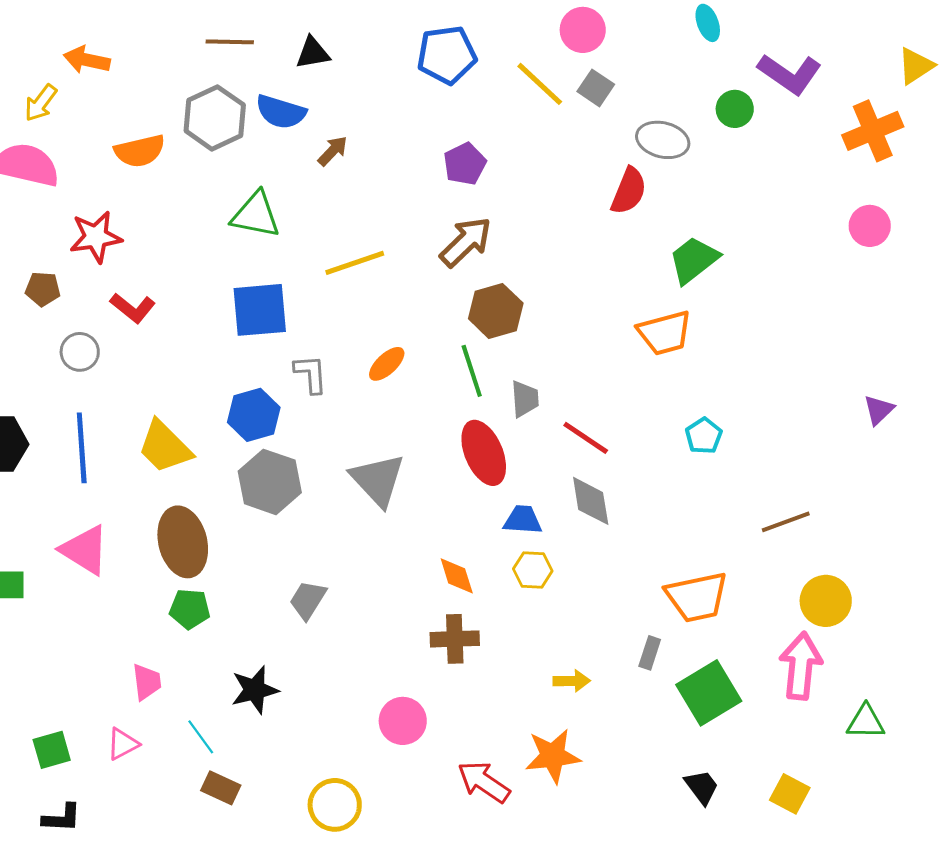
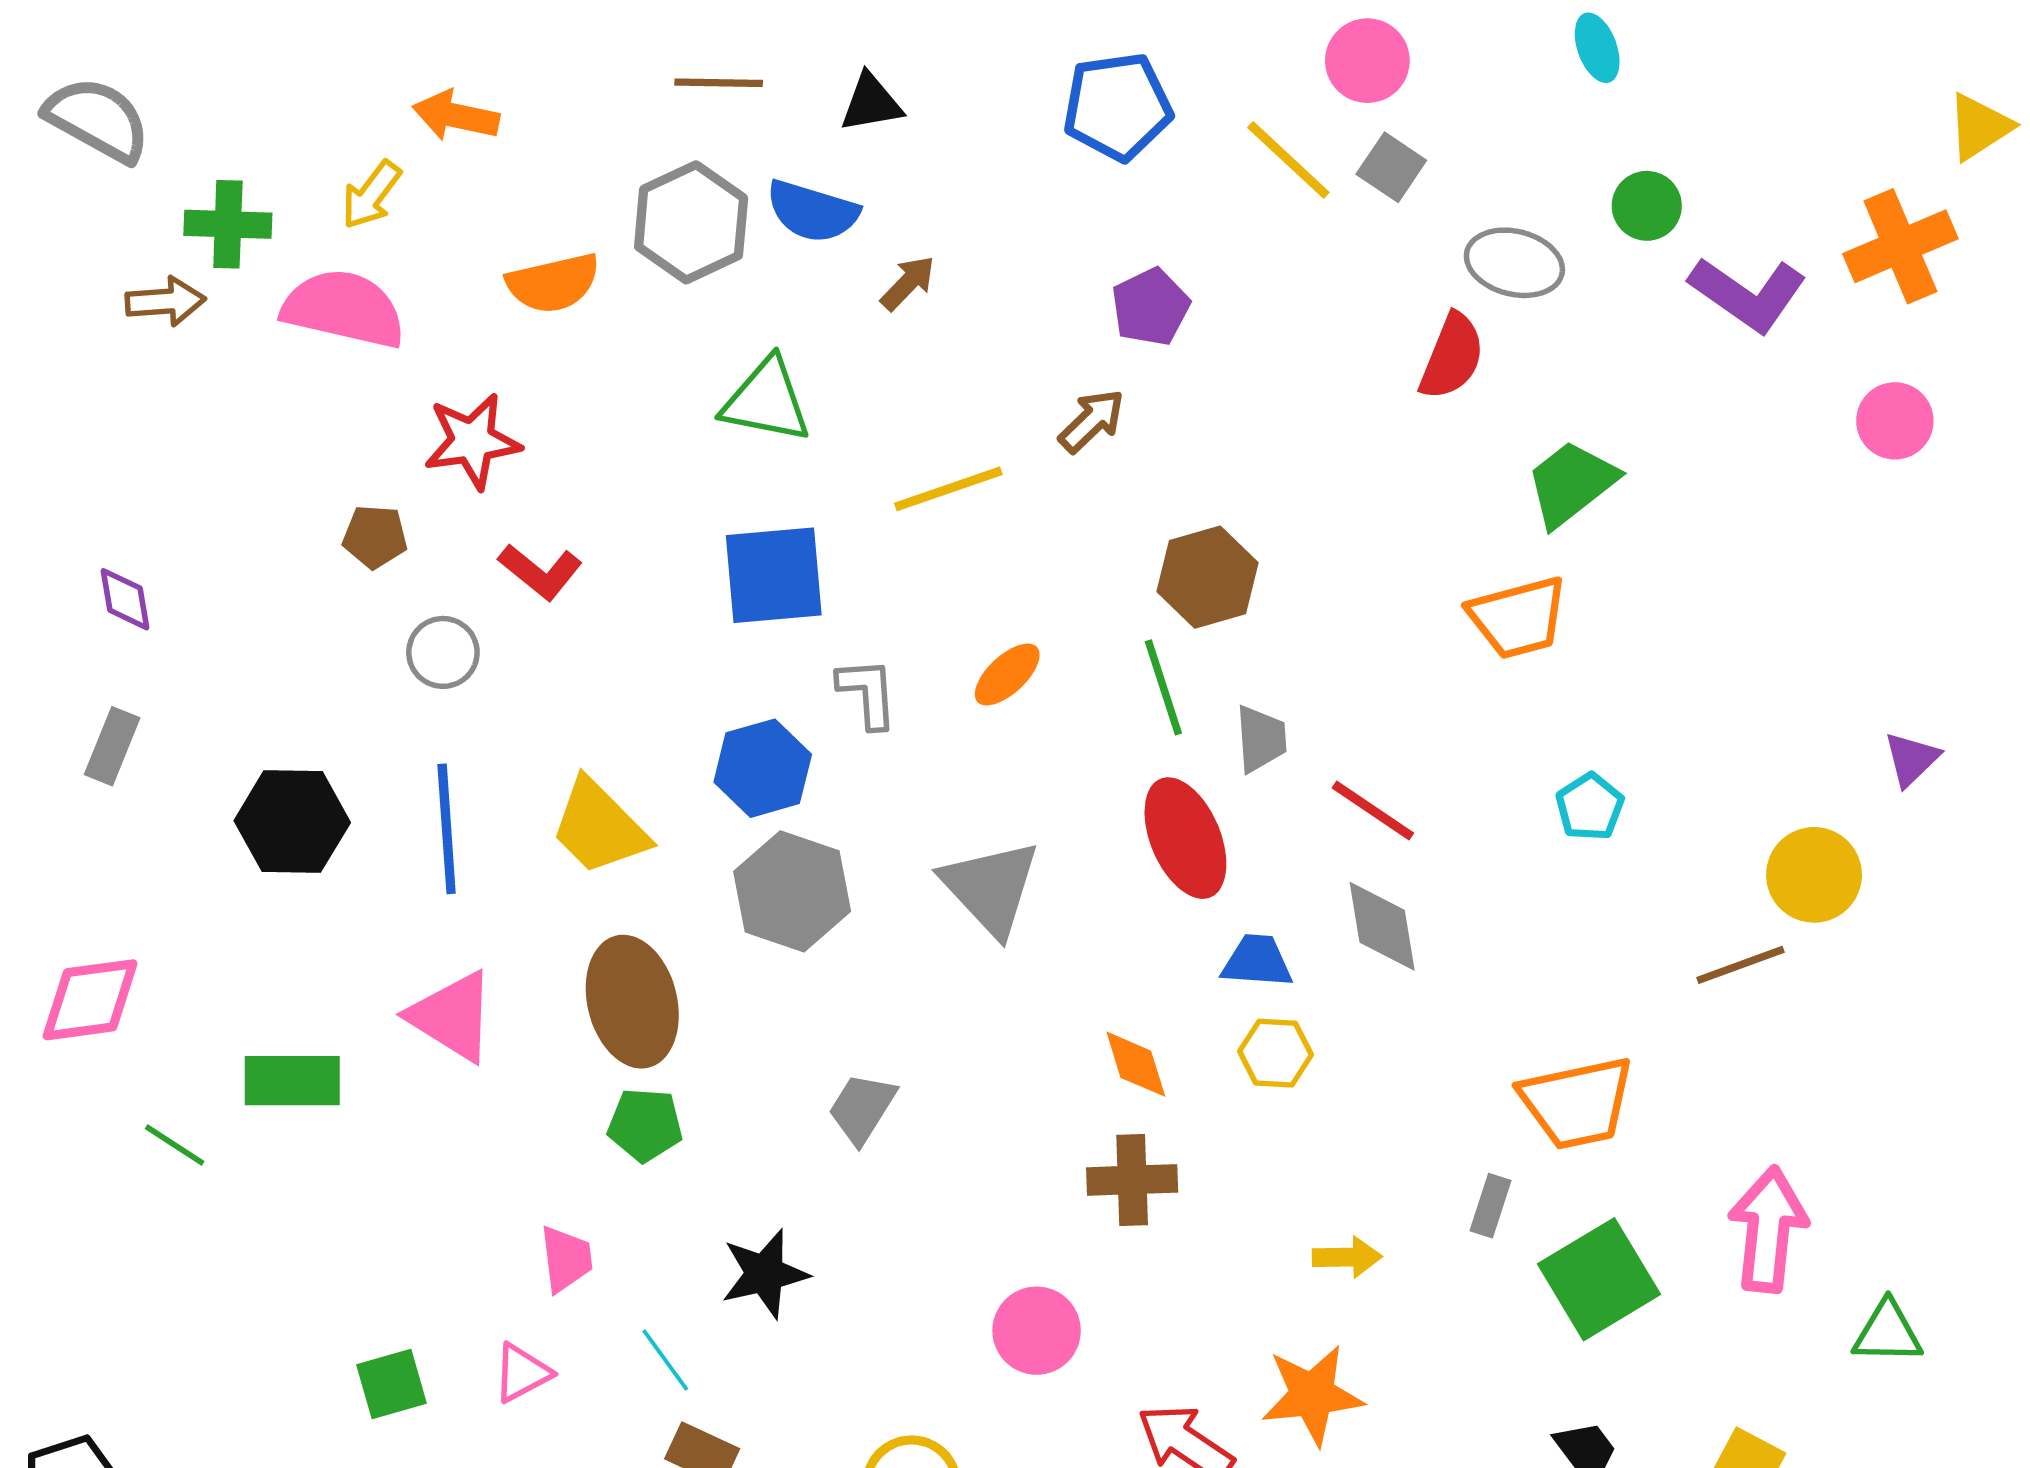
purple L-shape: (790, 74) -> (1748, 294), moved
brown arrow: (466, 242) -> (1092, 421), moved, size x0.7
yellow circle: (826, 601) -> (1814, 875), moved

